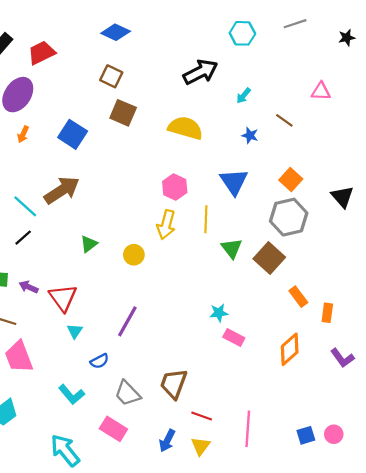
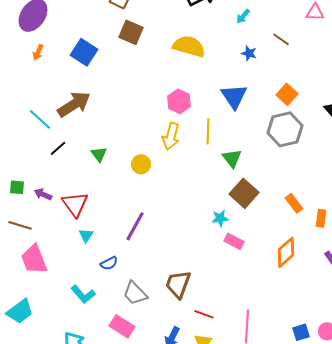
black line: (23, 238) -> (58, 148), moved
green triangle: (89, 244) -> (99, 154), turned -30
brown square: (269, 258) -> (244, 193), moved

